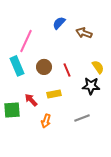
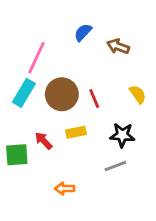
cyan rectangle: (17, 66) -> (24, 93), turned 54
brown circle: (44, 67) -> (62, 94), size x1.5
black star: (91, 86) -> (122, 135), moved
orange arrow: (46, 121) -> (65, 189), moved, turned 72

